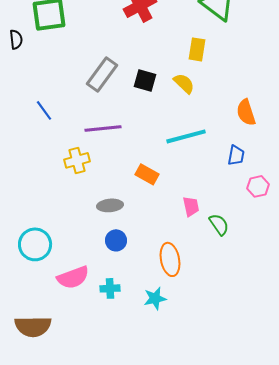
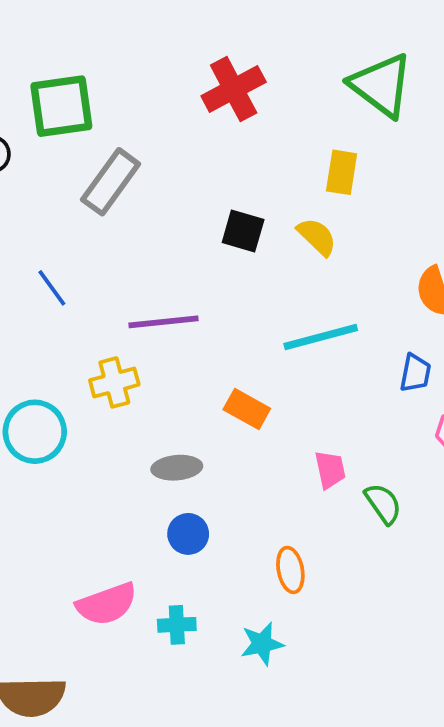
gray rectangle: (102, 74) -> (111, 182), moved
cyan circle: (35, 244) -> (35, 432), moved
orange ellipse: (170, 259) -> (290, 570), size x0.7

